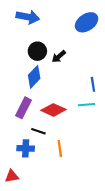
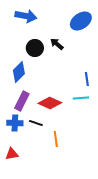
black arrow: (59, 56) -> (57, 44), moved, turned 80
blue diamond: (34, 77) -> (19, 72), moved
blue cross: (26, 148) -> (15, 123), moved
red triangle: (12, 176) -> (12, 154), moved

